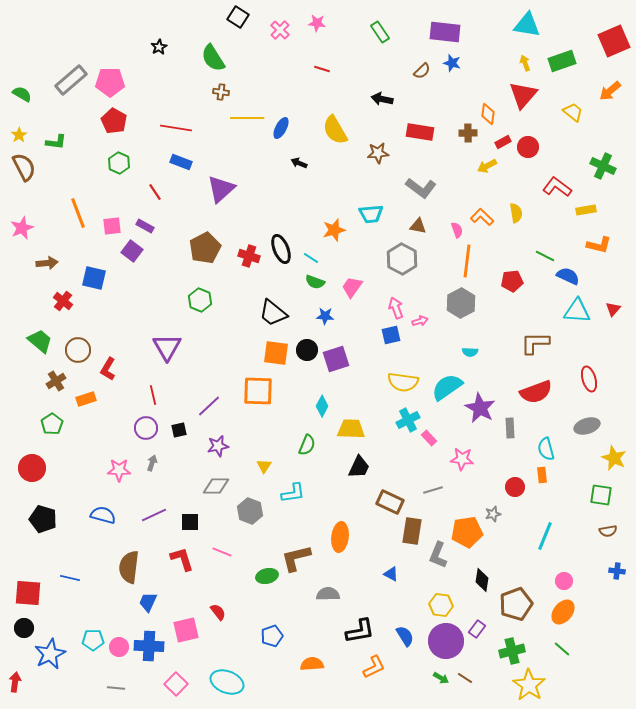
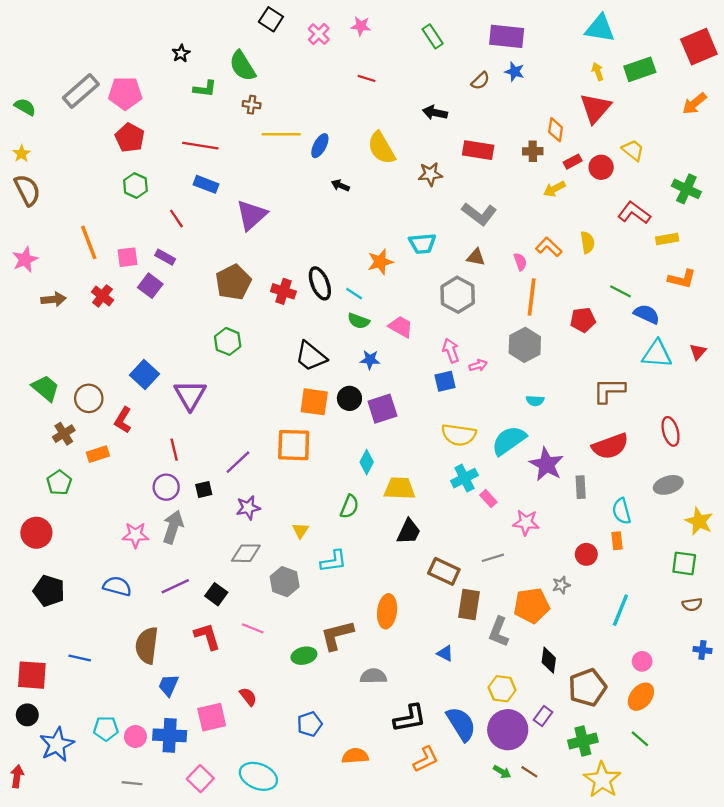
yellow trapezoid: (573, 112) -> (633, 150), moved
green L-shape: (56, 142) -> (205, 89), moved
blue square: (94, 278) -> (145, 374), moved, turned 30
pink trapezoid: (352, 287) -> (401, 327), turned 85
red cross: (63, 301) -> (102, 296), moved
gray arrow: (152, 463) -> (173, 527), size x1.8
black square: (190, 522) -> (216, 594), turned 36
blue semicircle: (405, 636) -> (461, 724), size x1.5

